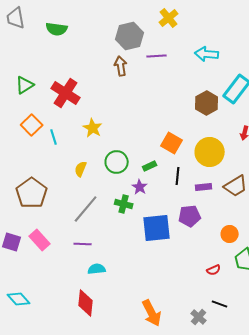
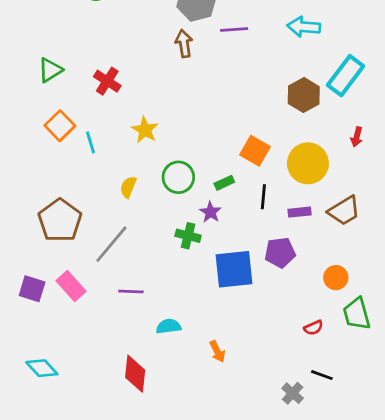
red cross: (66, 93) -> (107, 81), size x0.7
gray line: (86, 209) -> (111, 244), moved
cyan semicircle: (97, 269) -> (169, 326), moved
orange arrow: (152, 313) -> (217, 351), moved, size x0.6

